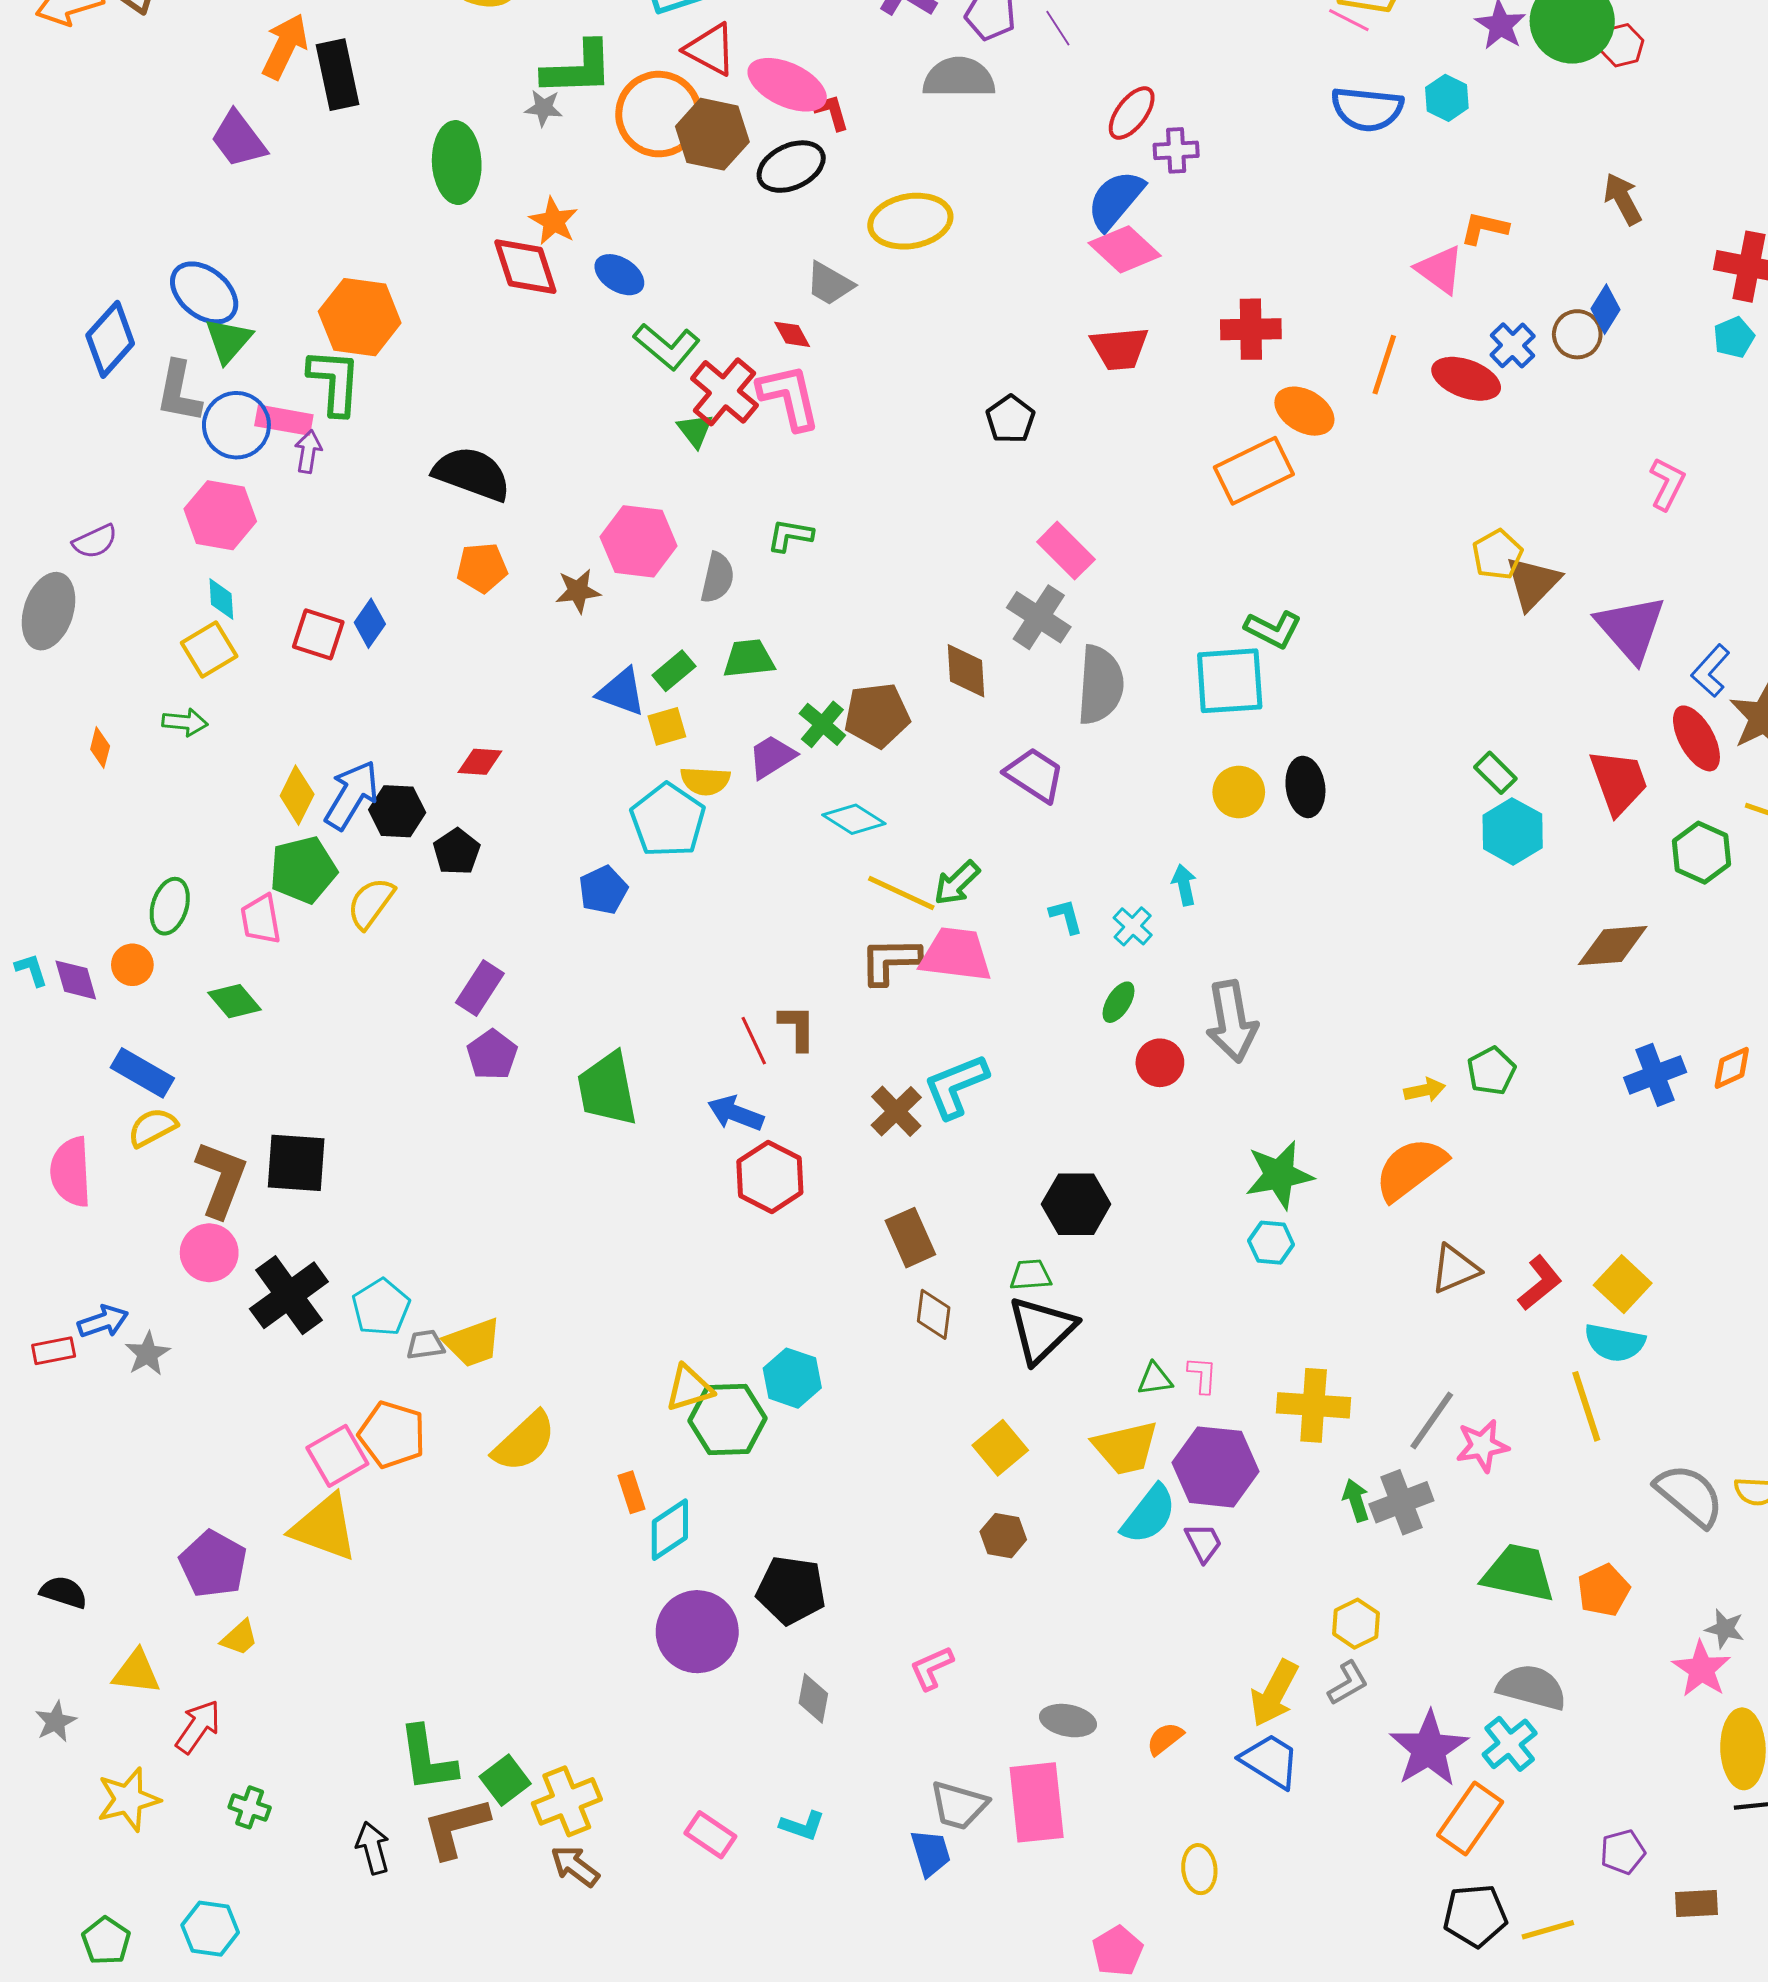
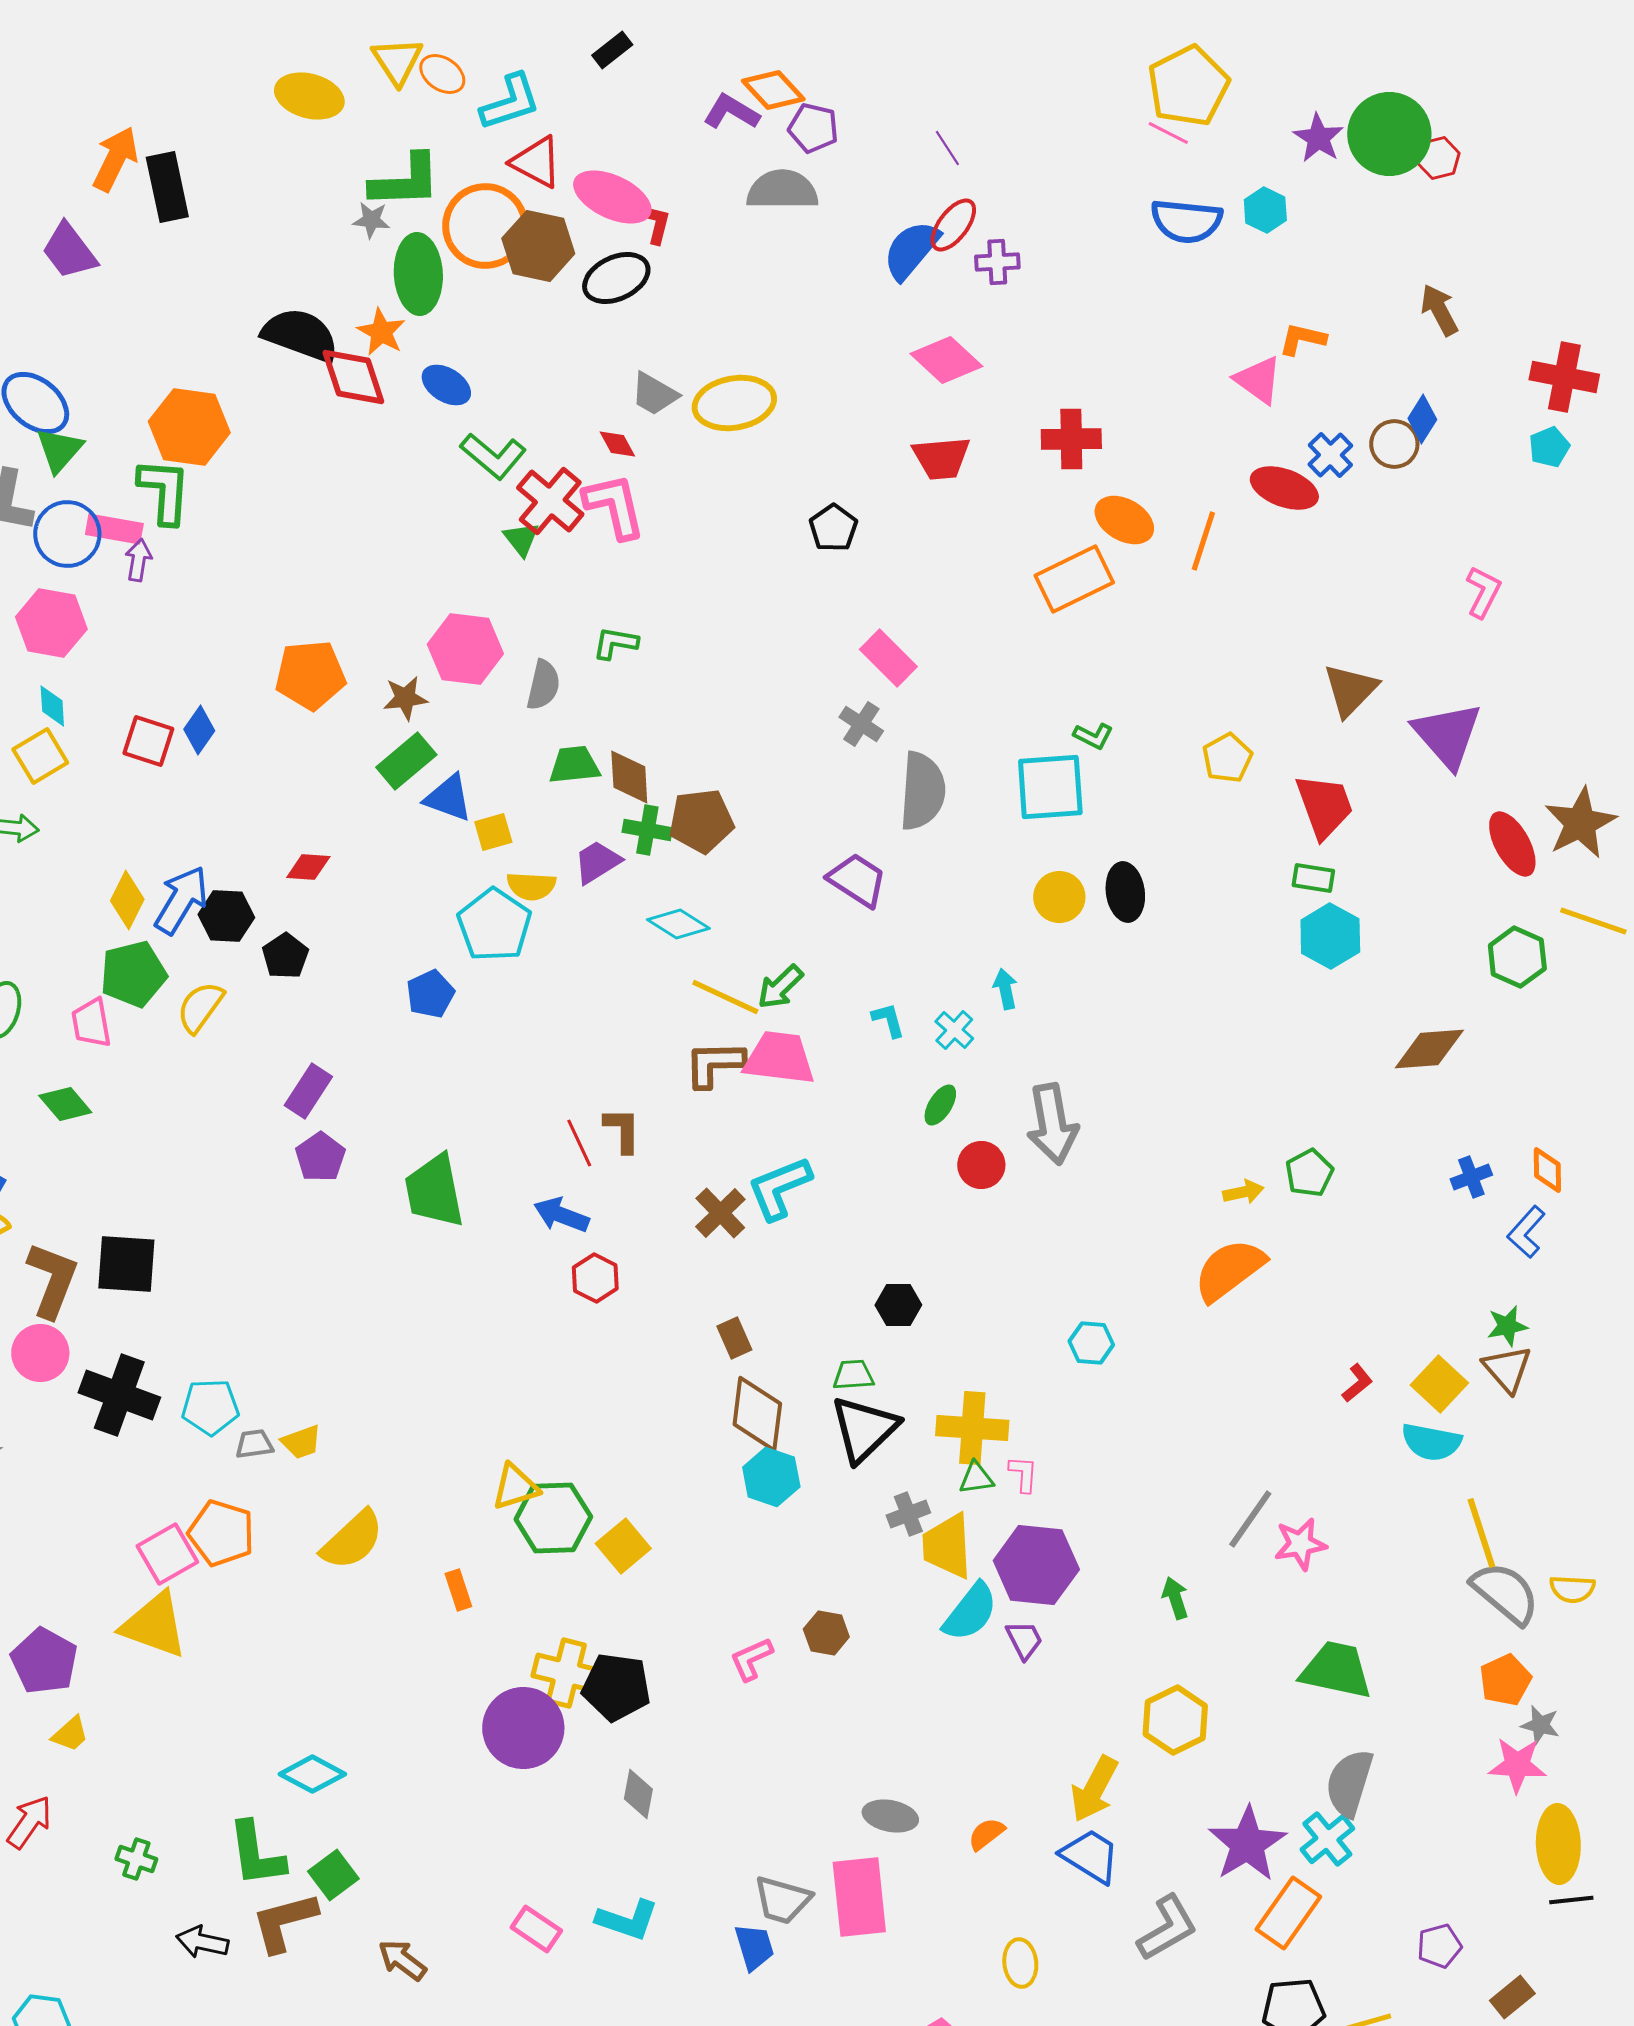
purple line: (1058, 28) -> (947, 148), moved
red L-shape: (832, 112) -> (656, 224), turned 30
green ellipse: (457, 163) -> (418, 274), moved
blue semicircle: (1115, 200) -> (911, 250), moved
yellow ellipse: (910, 221) -> (734, 403), moved
orange line: (1384, 365) -> (1203, 541), moved
black semicircle: (472, 474) -> (300, 335), moved
yellow pentagon: (1497, 555) -> (1227, 758), moved
orange pentagon: (482, 568) -> (310, 675), size x1.4
gray cross: (1039, 617) -> (861, 724), size x0.7
green L-shape: (1273, 629) -> (1093, 736), size x0.7
green rectangle: (674, 671) -> (406, 761), moved, size x1.4
brown diamond: (966, 671) -> (629, 777), moved
blue L-shape: (1711, 671) -> (1526, 1232), moved
green cross: (822, 724) -> (647, 830), turned -30
green rectangle: (1495, 773) -> (1313, 878), turned -36
red trapezoid: (1619, 782) -> (1324, 806), moved
orange diamond: (1732, 1068) -> (1547, 1170), turned -66
blue cross: (1655, 1075) -> (1471, 1177), size x0.7
green star: (1279, 1175) -> (1507, 1326), moved, size x0.6
red hexagon: (770, 1177) -> (595, 1278), size x0.7
black hexagon: (1076, 1204) -> (898, 1305), size x0.7
brown rectangle: (910, 1238) -> (734, 1338), size x0.7
brown triangle: (1455, 1269) -> (1507, 1369), moved, turned -48
red L-shape: (1540, 1283) -> (1357, 1383), size x0.7
black cross: (289, 1295) -> (119, 1395), turned -34
cyan pentagon: (381, 1307) -> (210, 1407), turned 30
brown diamond: (934, 1314) -> (757, 1414), size x1.5
yellow trapezoid: (473, 1343) -> (301, 1442), size x0.7
cyan hexagon: (792, 1378) -> (771, 1477), moved
yellow cross: (1314, 1405) -> (972, 1428), moved
yellow line: (1586, 1406) -> (1481, 1533), moved
yellow square: (1000, 1448) -> (623, 1546), moved
yellow trapezoid: (1126, 1448) -> (947, 1546), turned 100
gray cross: (1401, 1502) -> (908, 1514), moved, size x0.7
cyan diamond: (670, 1530) -> (312, 1774), moved, turned 62
orange pentagon: (1604, 1590) -> (1505, 1680), moved
yellow hexagon: (1356, 1624) -> (1175, 1720), size x1.4
pink L-shape: (932, 1668) -> (751, 1659), moved
pink star: (1702, 1669) -> (1517, 1765), turned -30
gray L-shape: (1348, 1683) -> (1167, 1928), moved, size x1.5
gray semicircle: (1532, 1687) -> (1349, 1783), turned -88
yellow cross: (567, 1801) -> (566, 1673), moved, turned 36
green cross: (250, 1807) -> (136, 1859), moved
cyan L-shape: (802, 1826) -> (627, 1920), size x1.4
black arrow: (373, 1848) -> (202, 1942), turned -63
brown rectangle: (1696, 1903) -> (1512, 1997), turned -36

